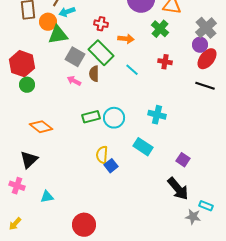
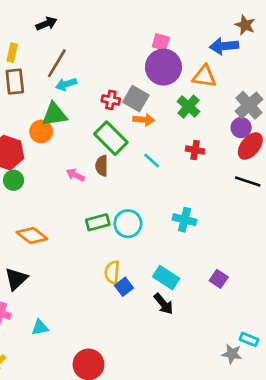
orange circle: (48, 22) -> (41, 132), moved
gray square: (75, 57) -> (136, 99), moved
cyan rectangle: (143, 147) -> (166, 278), moved
black arrow: (178, 189) -> (163, 304), moved, size x0.7

